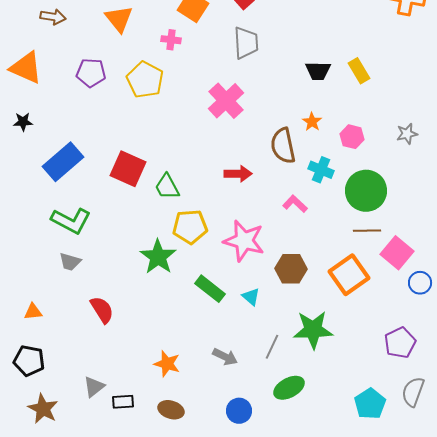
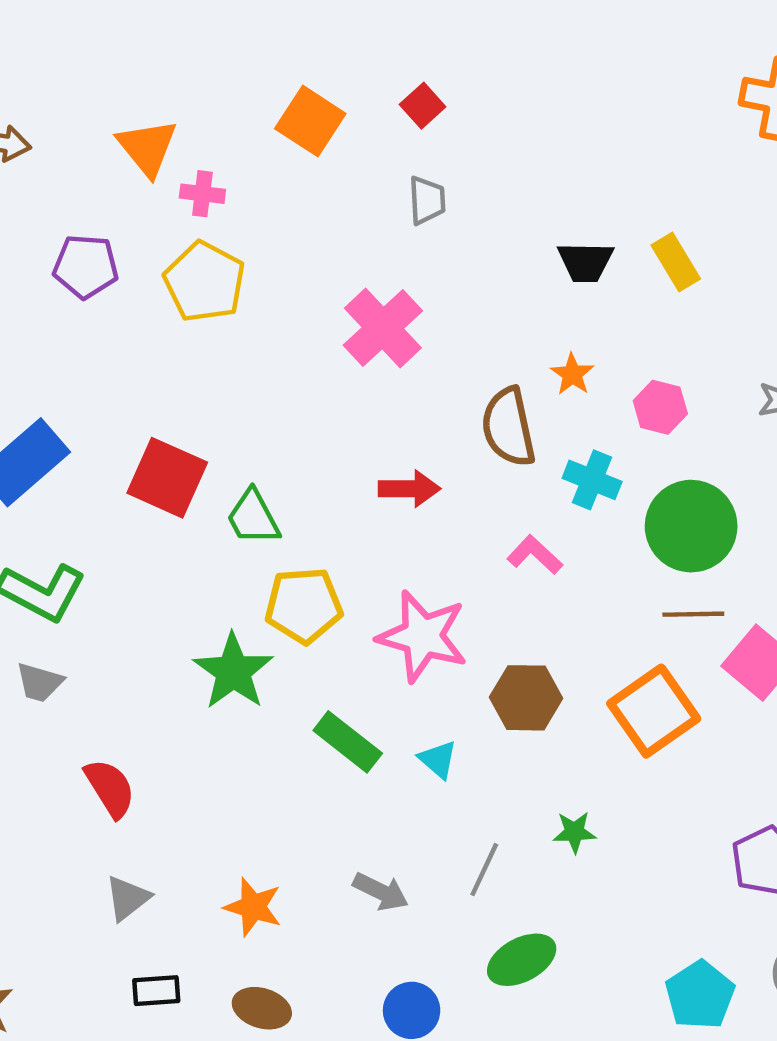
pink cross: (171, 40) -> (202, 194), moved
gray trapezoid: (246, 43) -> (427, 200), size x0.7
green star: (313, 330) -> (574, 832), size x0.5
gray triangle: (94, 387) -> (128, 898), moved

